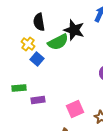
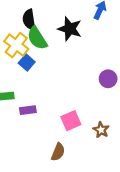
green semicircle: (58, 42) -> (37, 38), moved, turned 85
yellow cross: (28, 44) -> (16, 45), size x1.5

